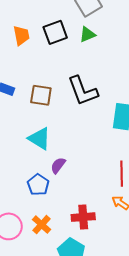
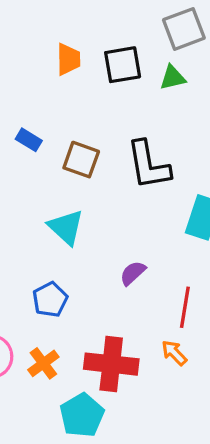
purple semicircle: (58, 165) -> (133, 273), moved
red cross: (83, 217) -> (111, 364), size x1.4

